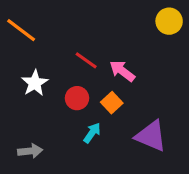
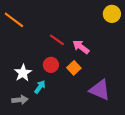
white star: (35, 83) -> (23, 73), moved
cyan arrow: (92, 133) -> (40, 87), moved

